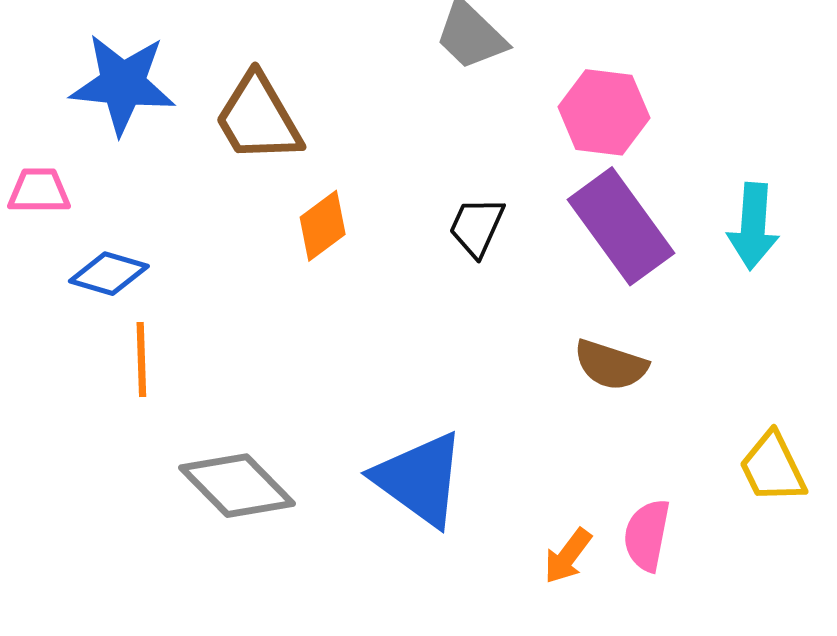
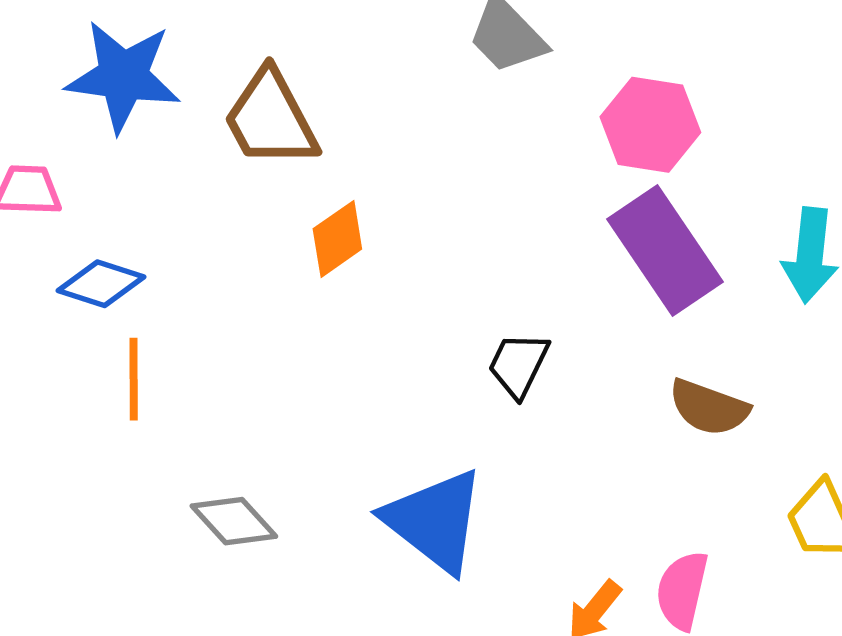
black trapezoid: (477, 227) -> (518, 365), moved
brown semicircle: (611, 365) -> (709, 408), moved
gray diamond: (237, 486) -> (234, 521), size x0.7

